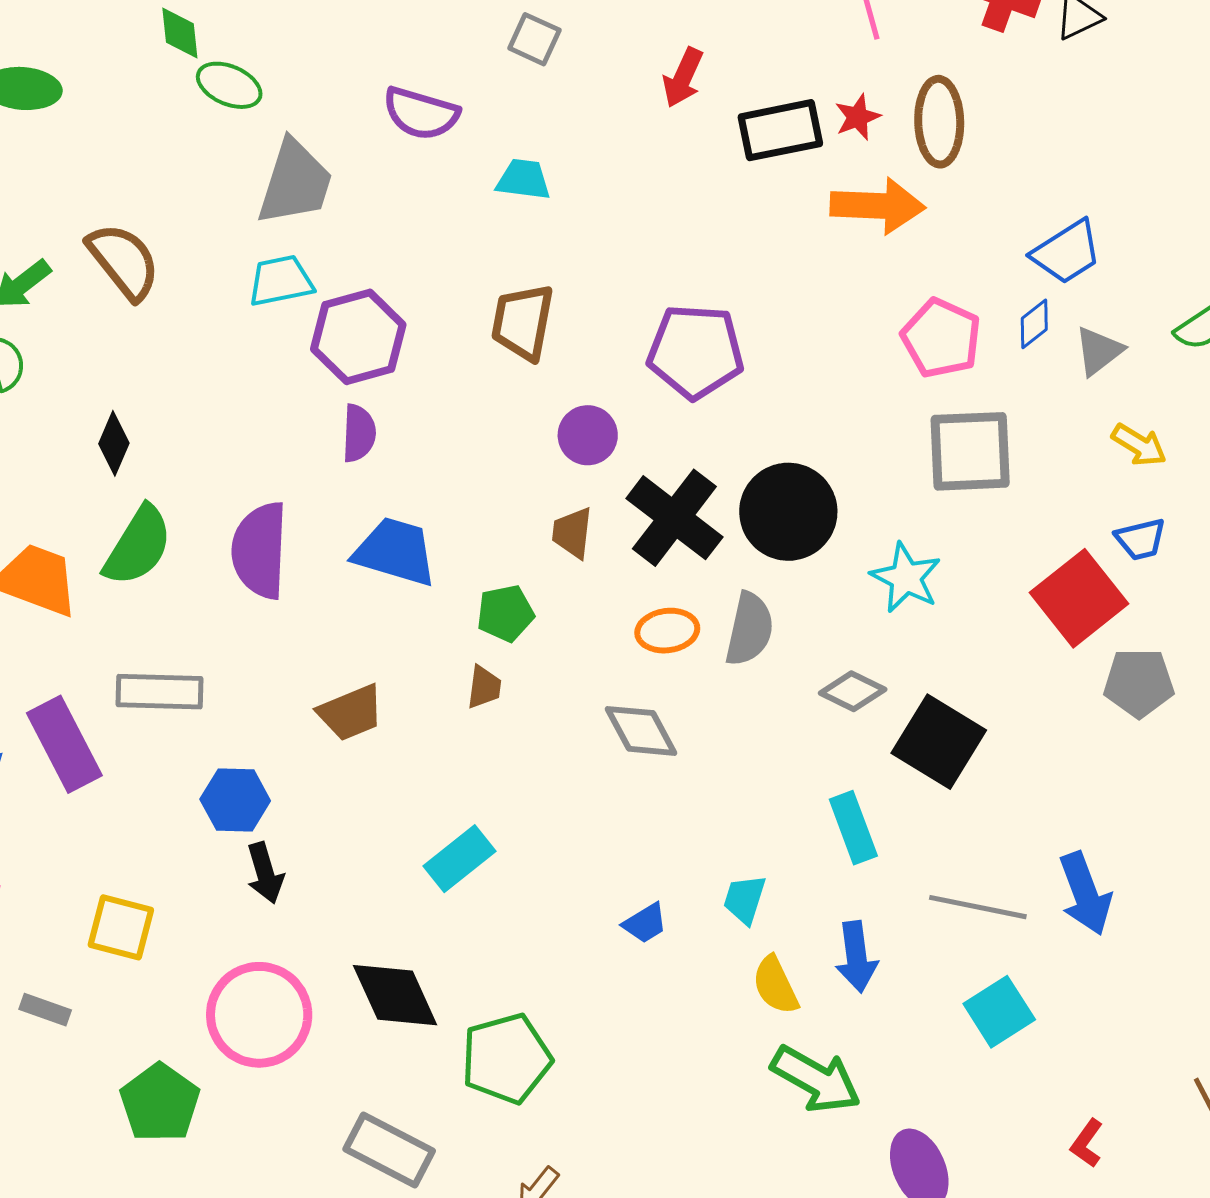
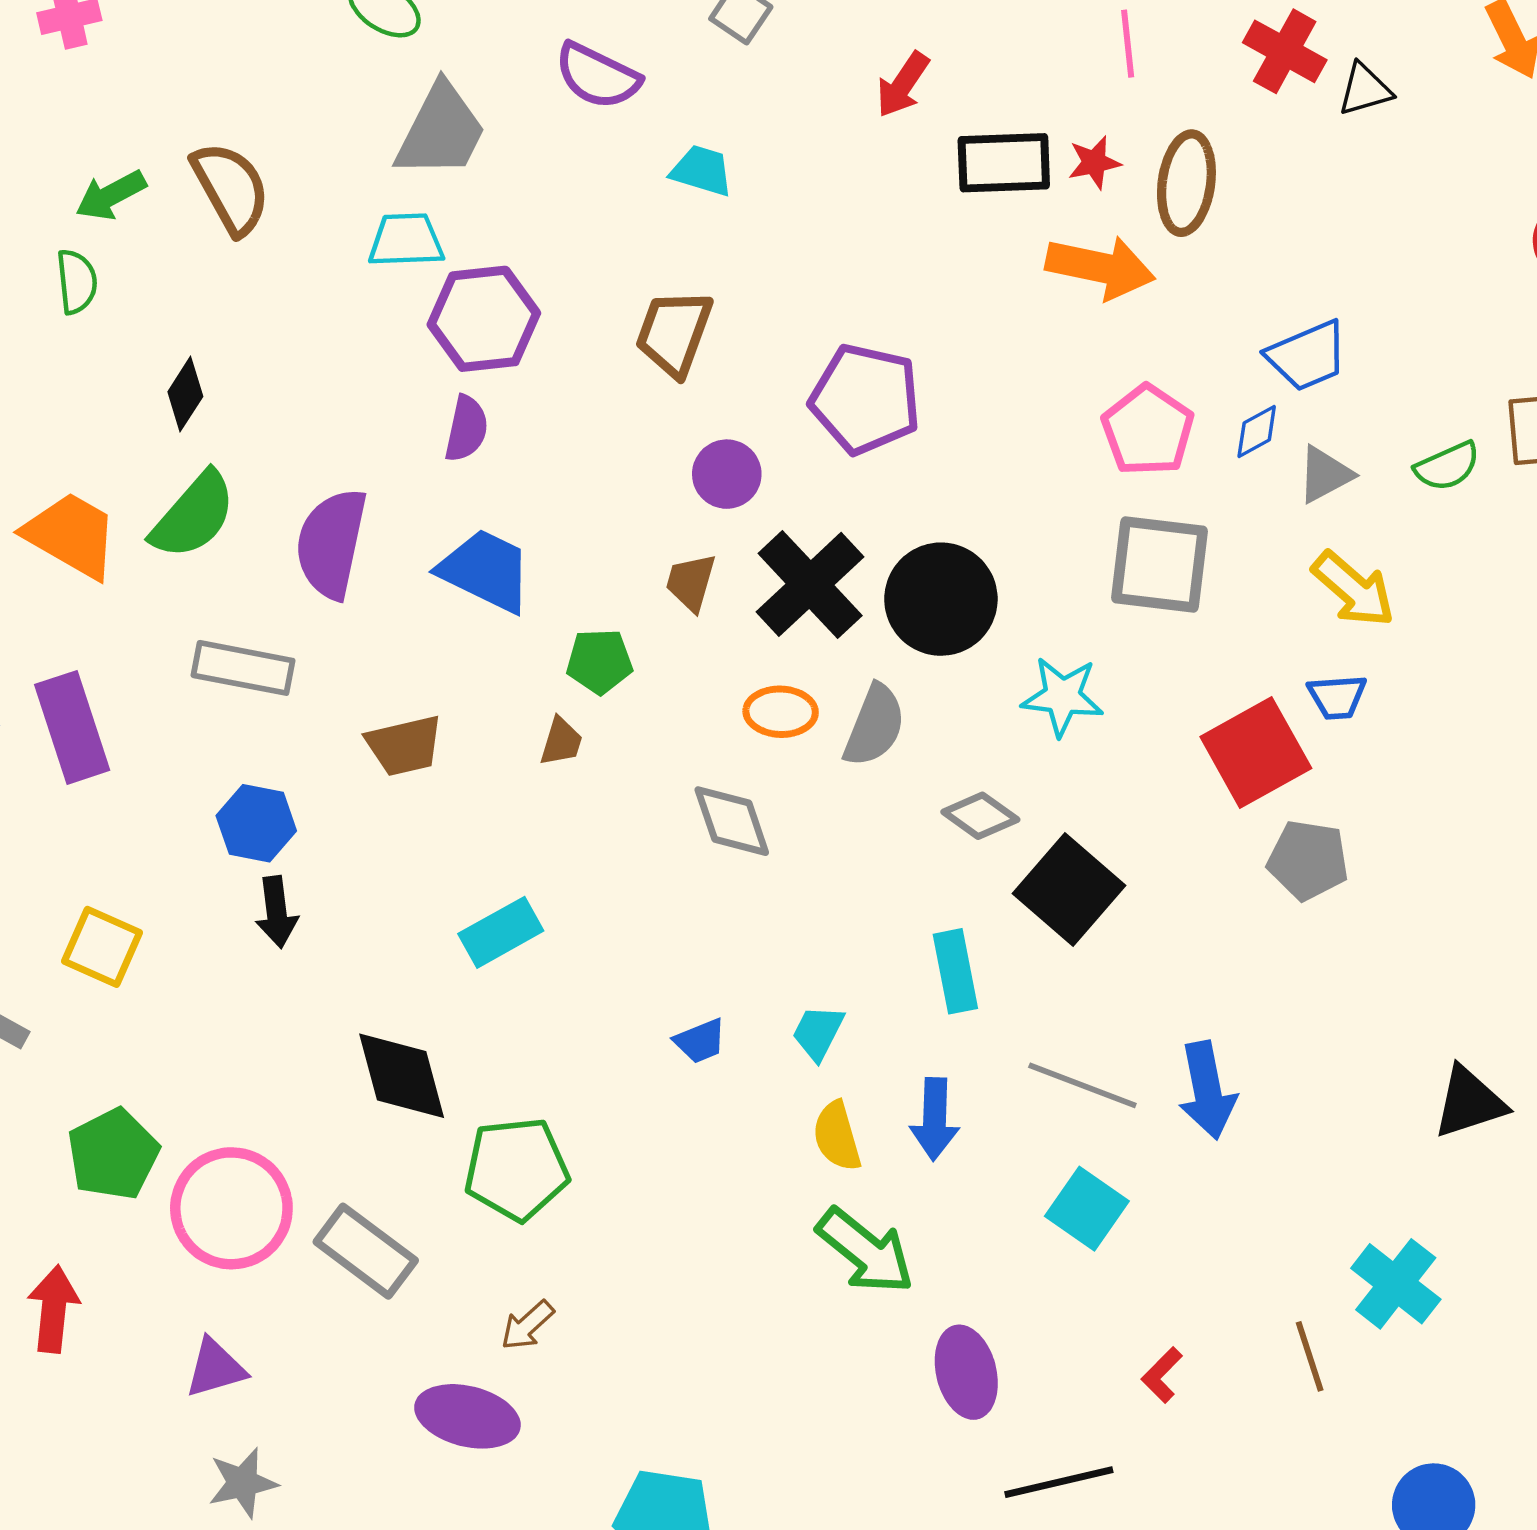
yellow arrow: (1139, 445) -> (1353, 589), size x1.4
cyan star: (906, 578) -> (1062, 696), turned -30
gray rectangle: (159, 692) -> (243, 668), moved
cyan square: (999, 1012) -> (1087, 1209), turned -32
pink circle: (259, 1015) -> (231, 1208), moved

